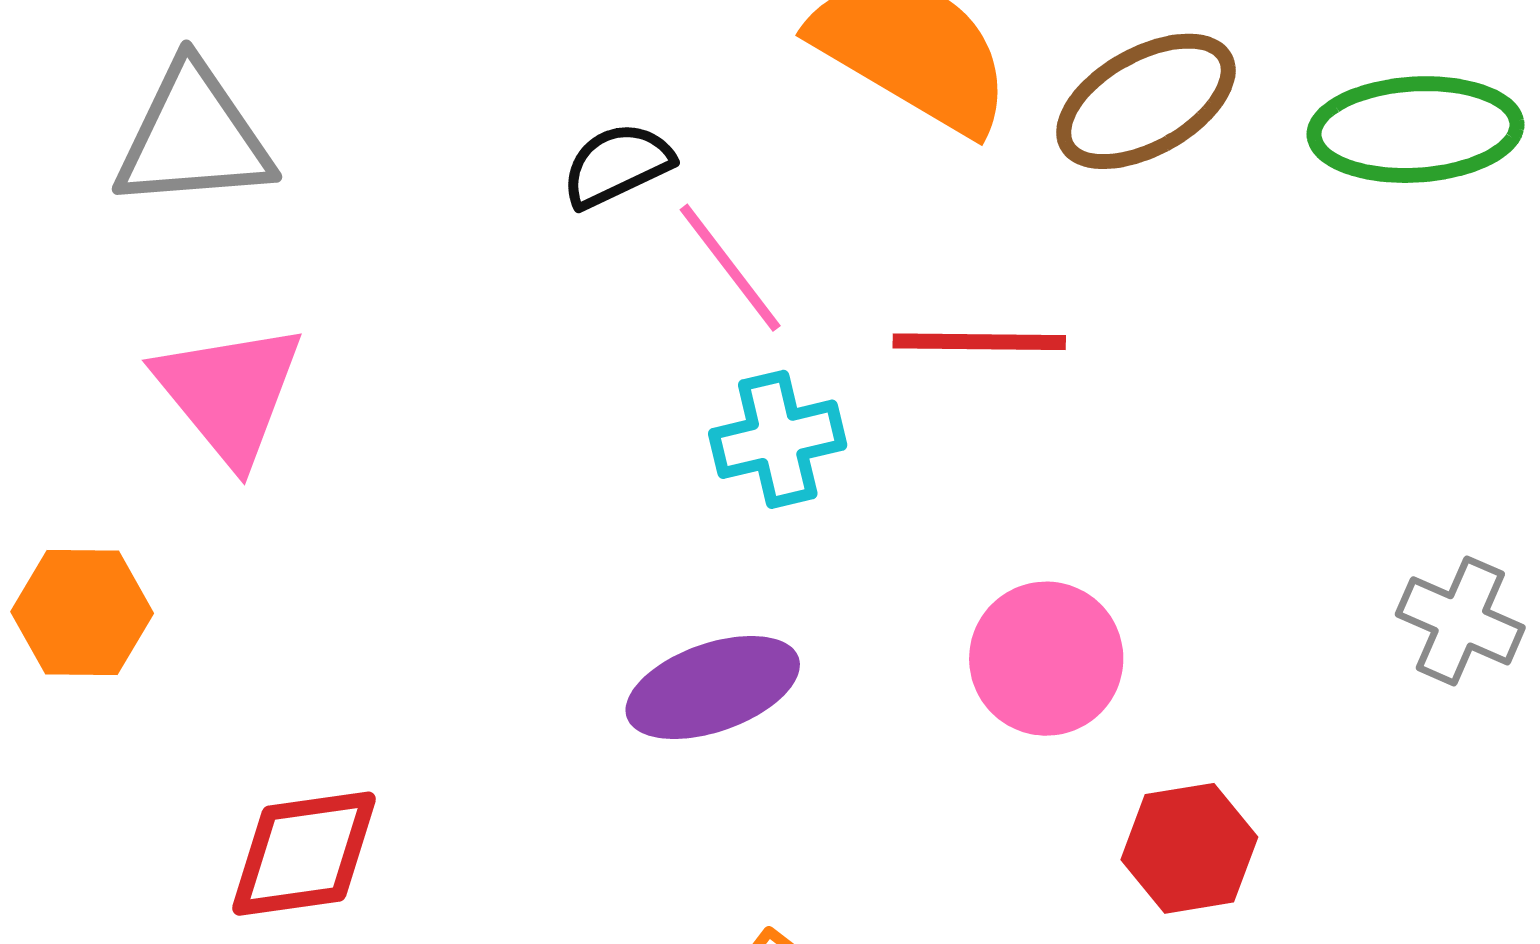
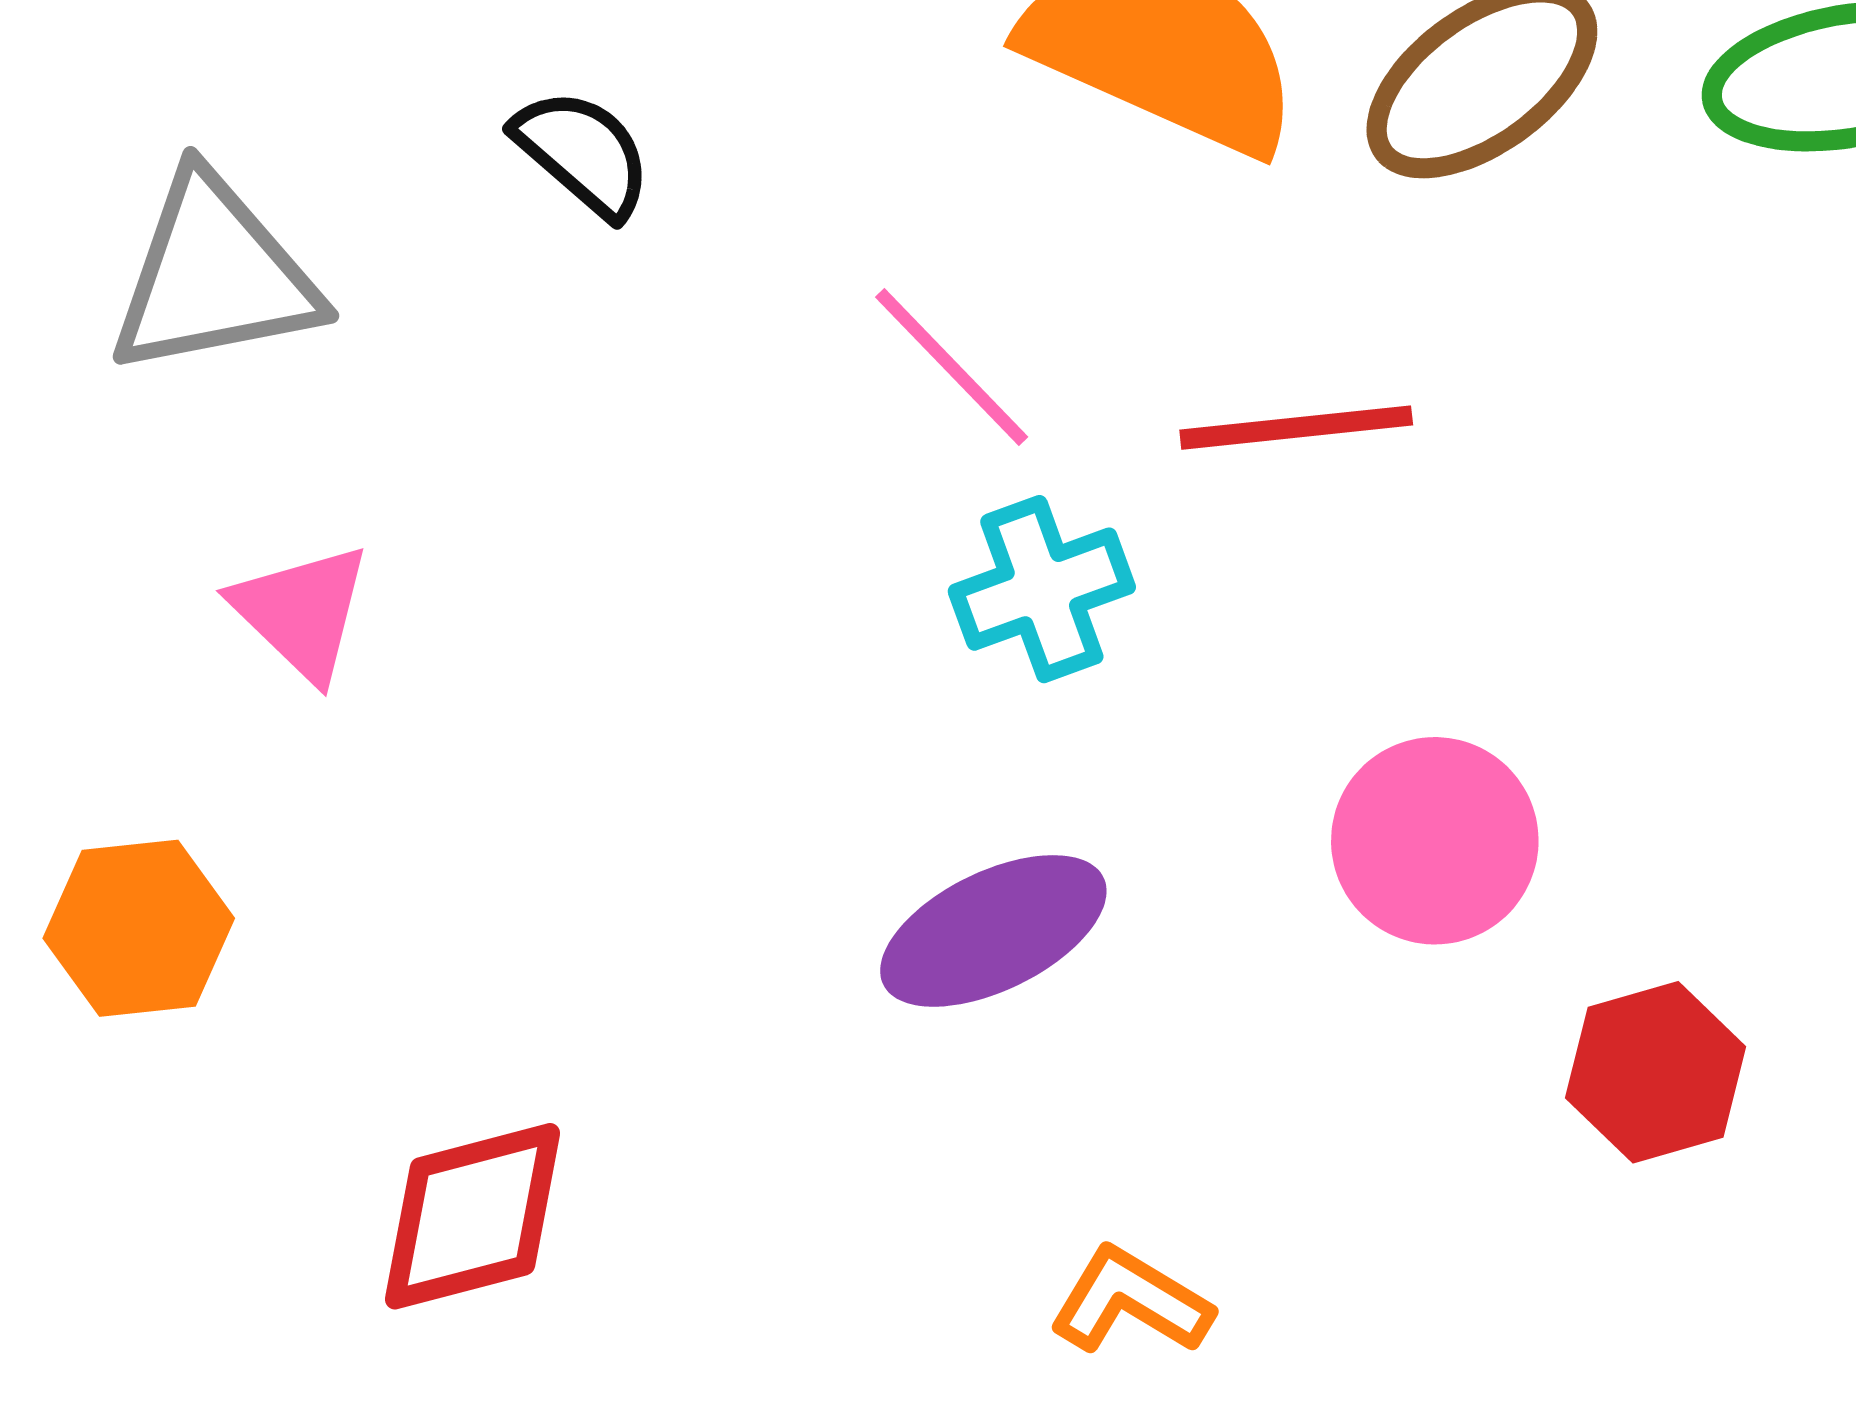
black semicircle: (617, 165) -> (583, 153), moved, turned 73
pink triangle: (229, 393) -> (302, 612), size x0.7

